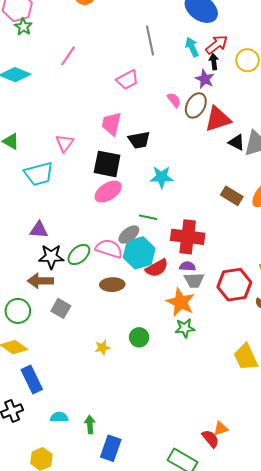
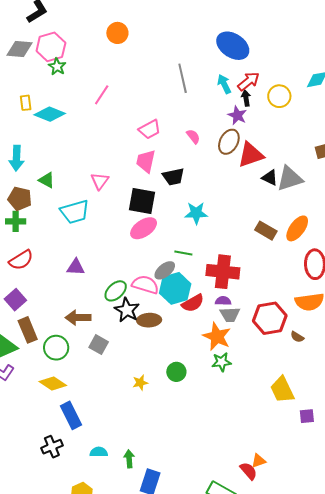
pink trapezoid: (127, 80) -> (150, 129), moved
pink semicircle: (174, 100) -> (193, 136), moved
black star: (51, 257) -> (127, 310), moved, turned 30

